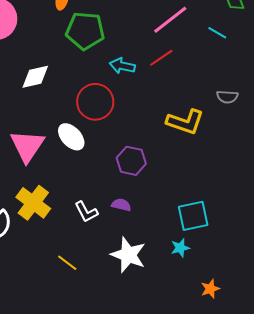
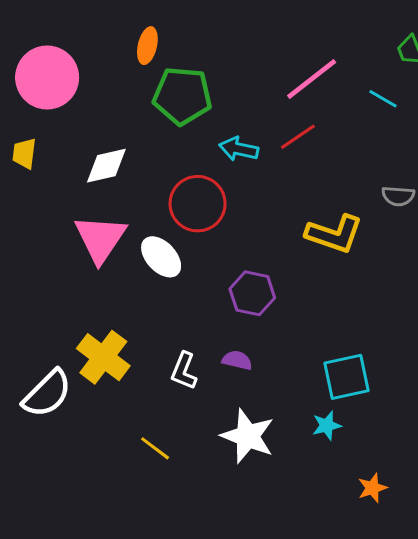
pink triangle: (27, 146) -> (100, 239), moved
white L-shape: (86, 212) -> (184, 371), turned 50

